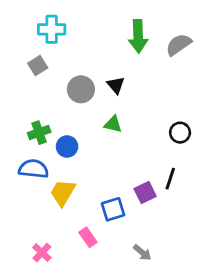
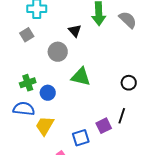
gray semicircle: (179, 45) -> (128, 20), turned 78
black triangle: (116, 85) -> (75, 31), moved
green triangle: (113, 124) -> (81, 77), size x1.5

